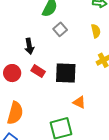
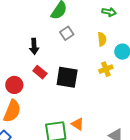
red circle: (12, 73) -> (14, 85), moved
orange triangle: (79, 102) -> (78, 124), moved

